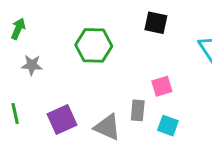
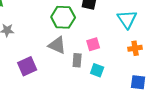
green hexagon: (94, 45) -> (63, 17), moved
gray triangle: (107, 127) -> (57, 45), moved

